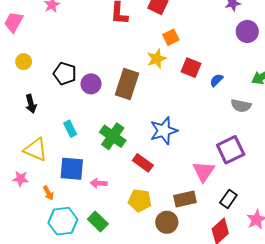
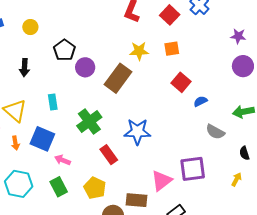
yellow star: (157, 59) -> (139, 51), moved
orange arrow: (48, 193) -> (15, 143), moved
green rectangle: (98, 221) -> (59, 187), moved

